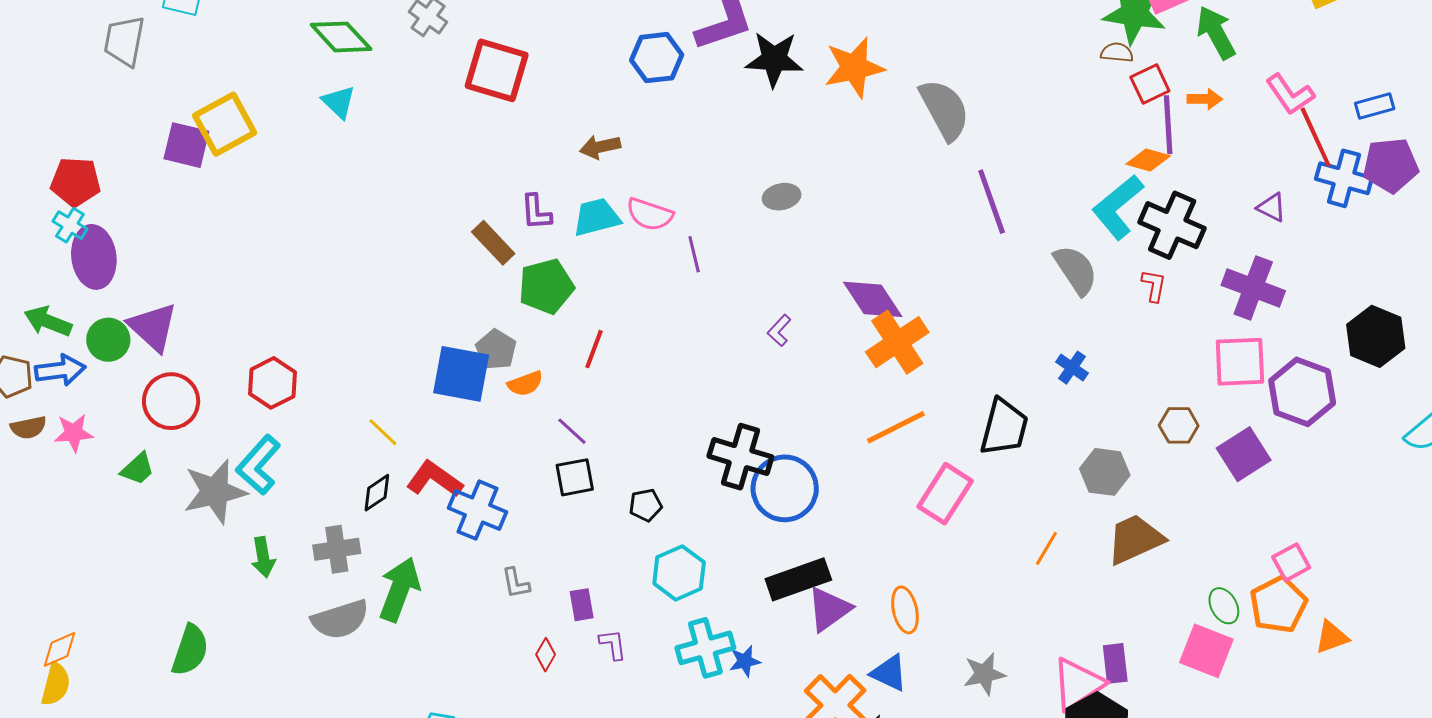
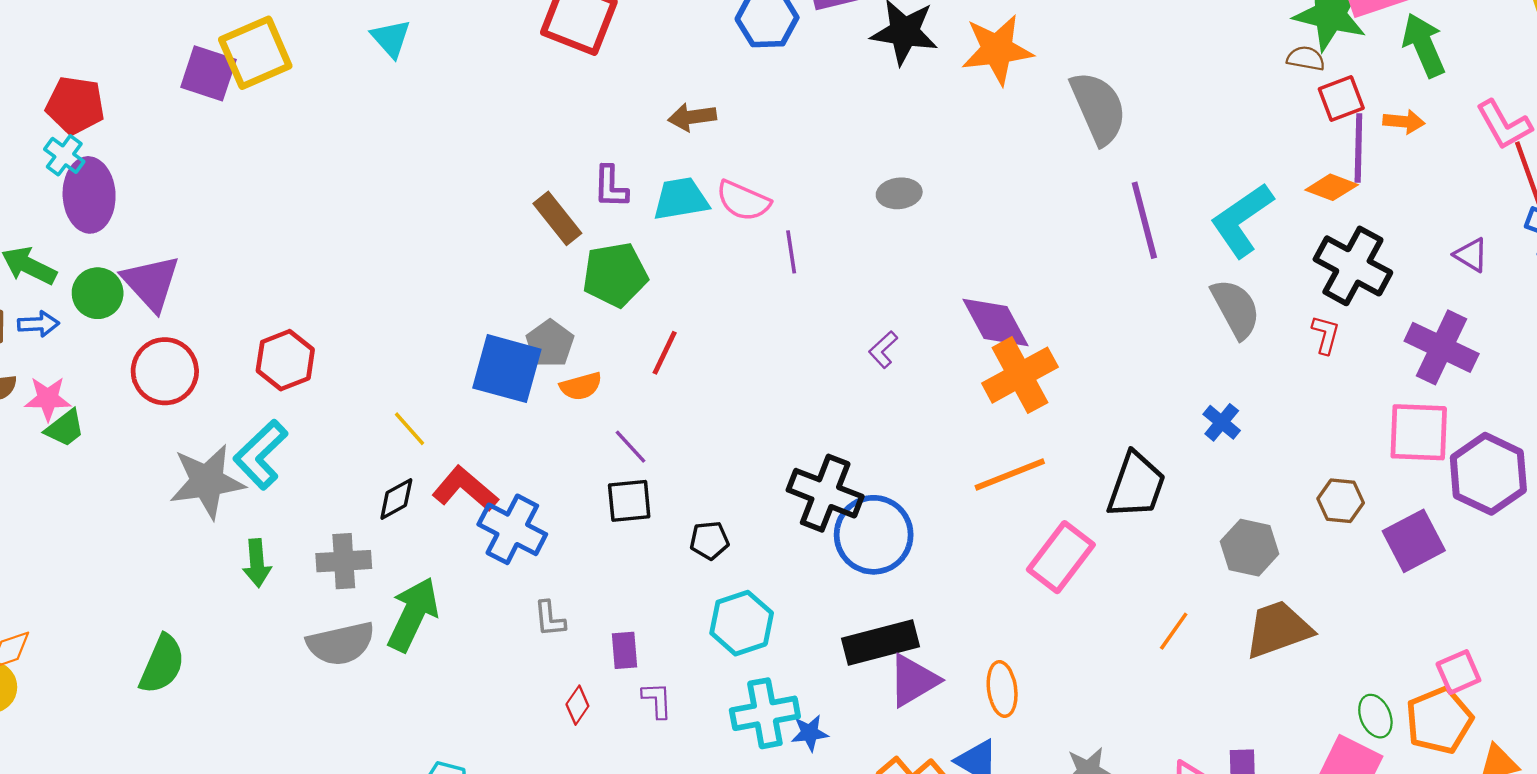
cyan L-shape: (1118, 207) -> (1242, 220), moved
blue arrow: (60, 370) -> (38, 324), size x0.7
green trapezoid: (138, 469) -> (65, 428), moved

